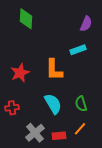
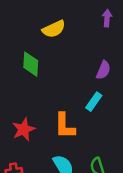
cyan rectangle: (78, 50) -> (94, 102), turned -35

